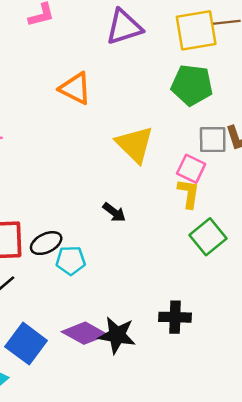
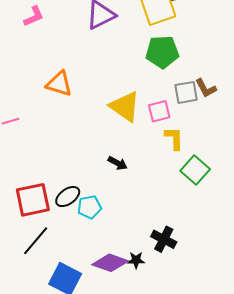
orange triangle: (75, 88) -> (59, 84), moved
pink square: (191, 169) -> (159, 111), moved, turned -30
black cross: (175, 317) -> (164, 239), moved, turned 35
black star: (117, 335) -> (136, 260), size x0.6

